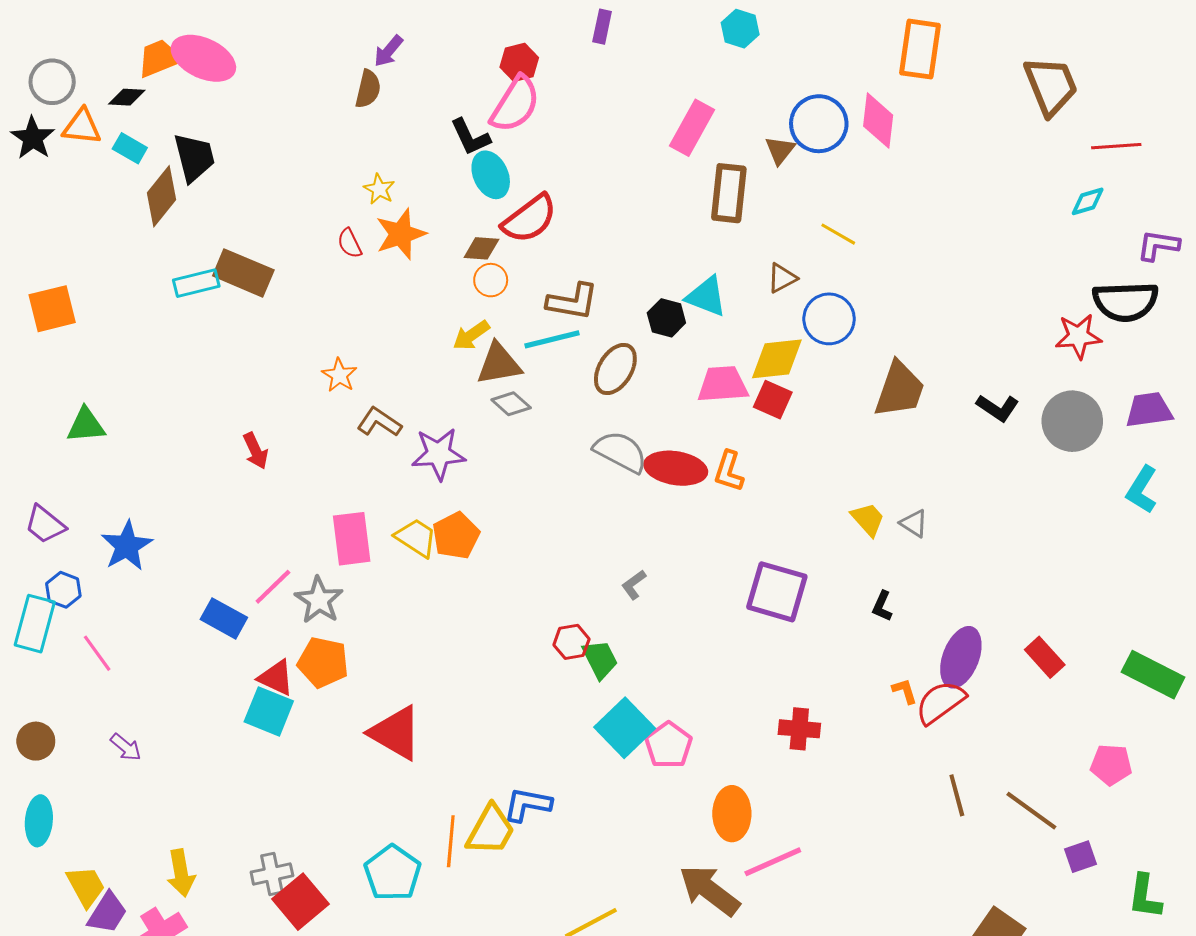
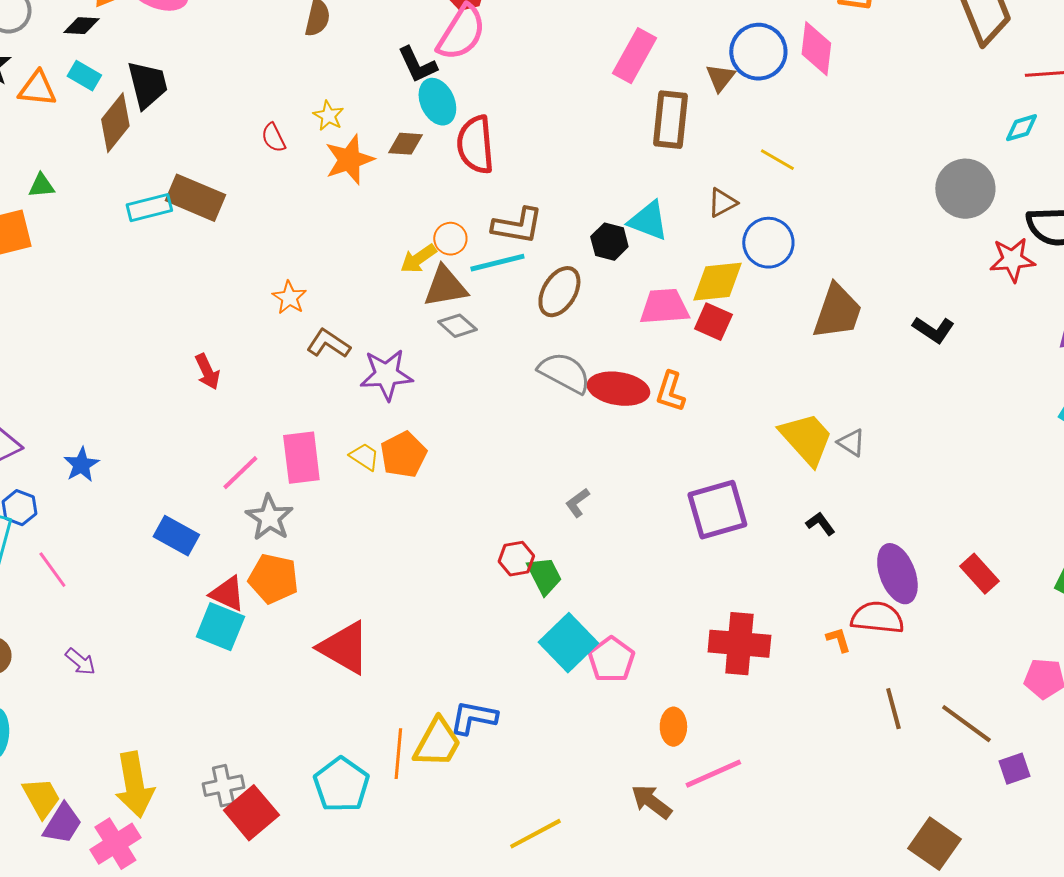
orange triangle: (82, 127) -> (37, 89), moved
red semicircle: (530, 219) -> (475, 145), turned 122
red semicircle: (350, 243) -> (273, 138), moved
brown diamond: (481, 248) -> (405, 144), moved
orange circle: (491, 280) -> (450, 239), moved
gray circle: (1072, 421) -> (965, 189), moved
green triangle: (86, 425) -> (41, 186), moved, size x0.7
yellow trapezoid: (868, 519) -> (806, 439), size x1.6
yellow trapezoid: (416, 538) -> (364, 457), size x0.7
blue star: (127, 546) -> (81, 465), size x0.7
pink line: (273, 587) -> (240, 473), moved
purple square: (777, 592) -> (717, 510), turned -32
black L-shape: (882, 606) -> (820, 524), turned 120
purple ellipse: (961, 657) -> (897, 574), turned -42
orange L-shape: (905, 691) -> (838, 640), moved
red semicircle: (940, 702) -> (877, 618), turned 42
red cross: (799, 729) -> (739, 644), size x1.5
orange ellipse: (732, 814) -> (673, 727), size x0.7
yellow arrow: (181, 873) -> (134, 785), size x1.4
brown arrow: (709, 890) -> (651, 802), size x0.7

